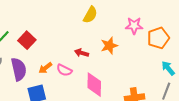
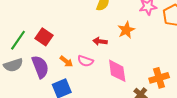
orange arrow: (45, 68) -> (66, 61), turned -96

